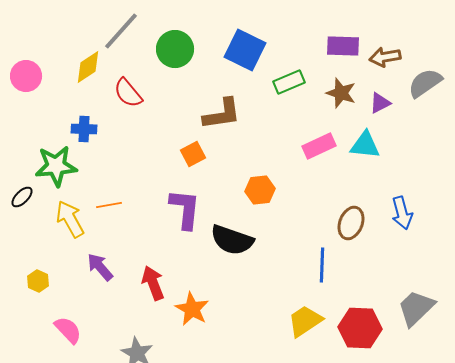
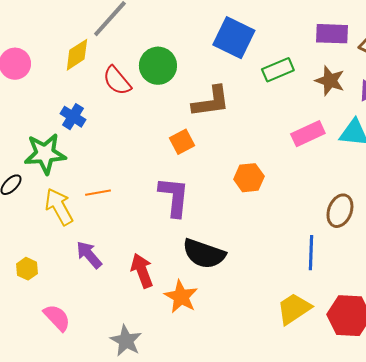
green circle: (175, 49) -> (158, 66), moved
blue cross: (84, 129) -> (73, 117), turned 30
black semicircle: (232, 240) -> (204, 254), moved

